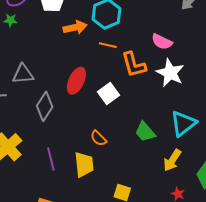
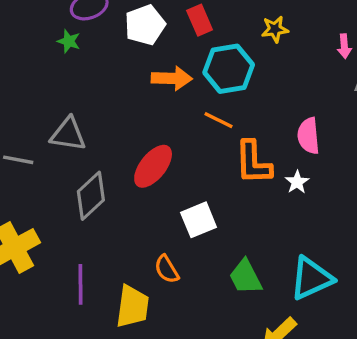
pink semicircle: (162, 42) -> (308, 136), turned 45
white star: (170, 73) -> (297, 182), moved, size x0.5
white square: (108, 93) -> (199, 220), moved

